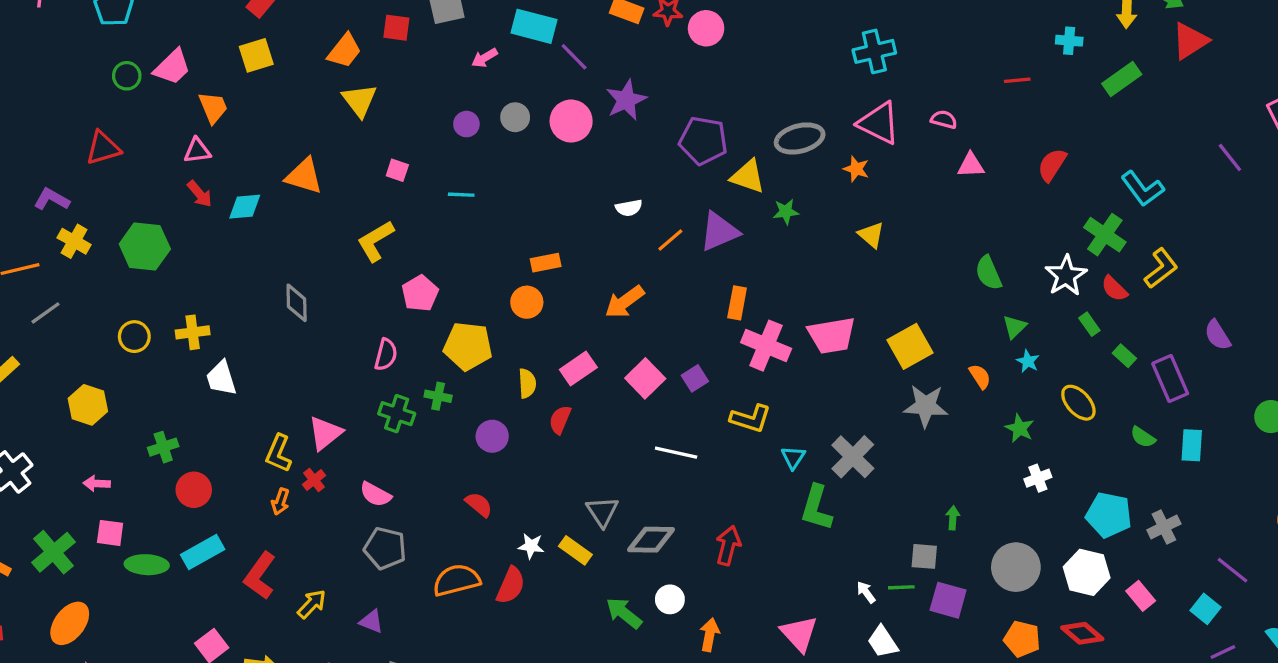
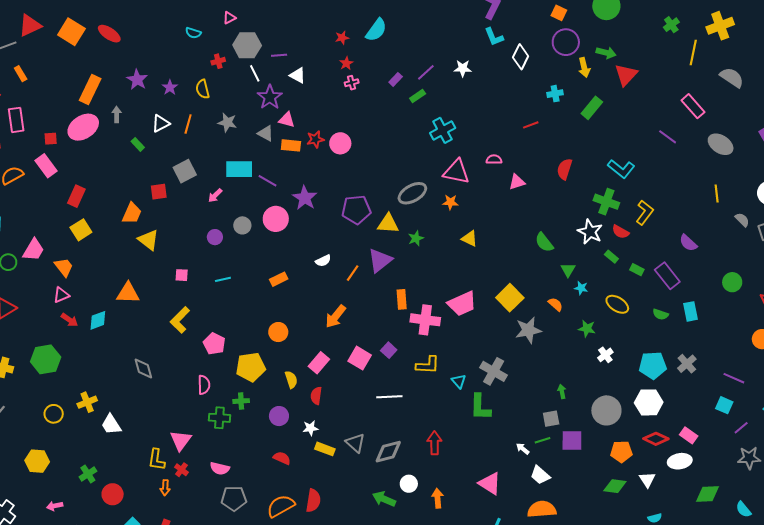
orange rectangle: (546, 263) -> (279, 279), moved
white star: (531, 546) -> (310, 428), moved
yellow rectangle: (575, 550) -> (325, 449), moved
pink rectangle: (1141, 596) -> (689, 435), moved

